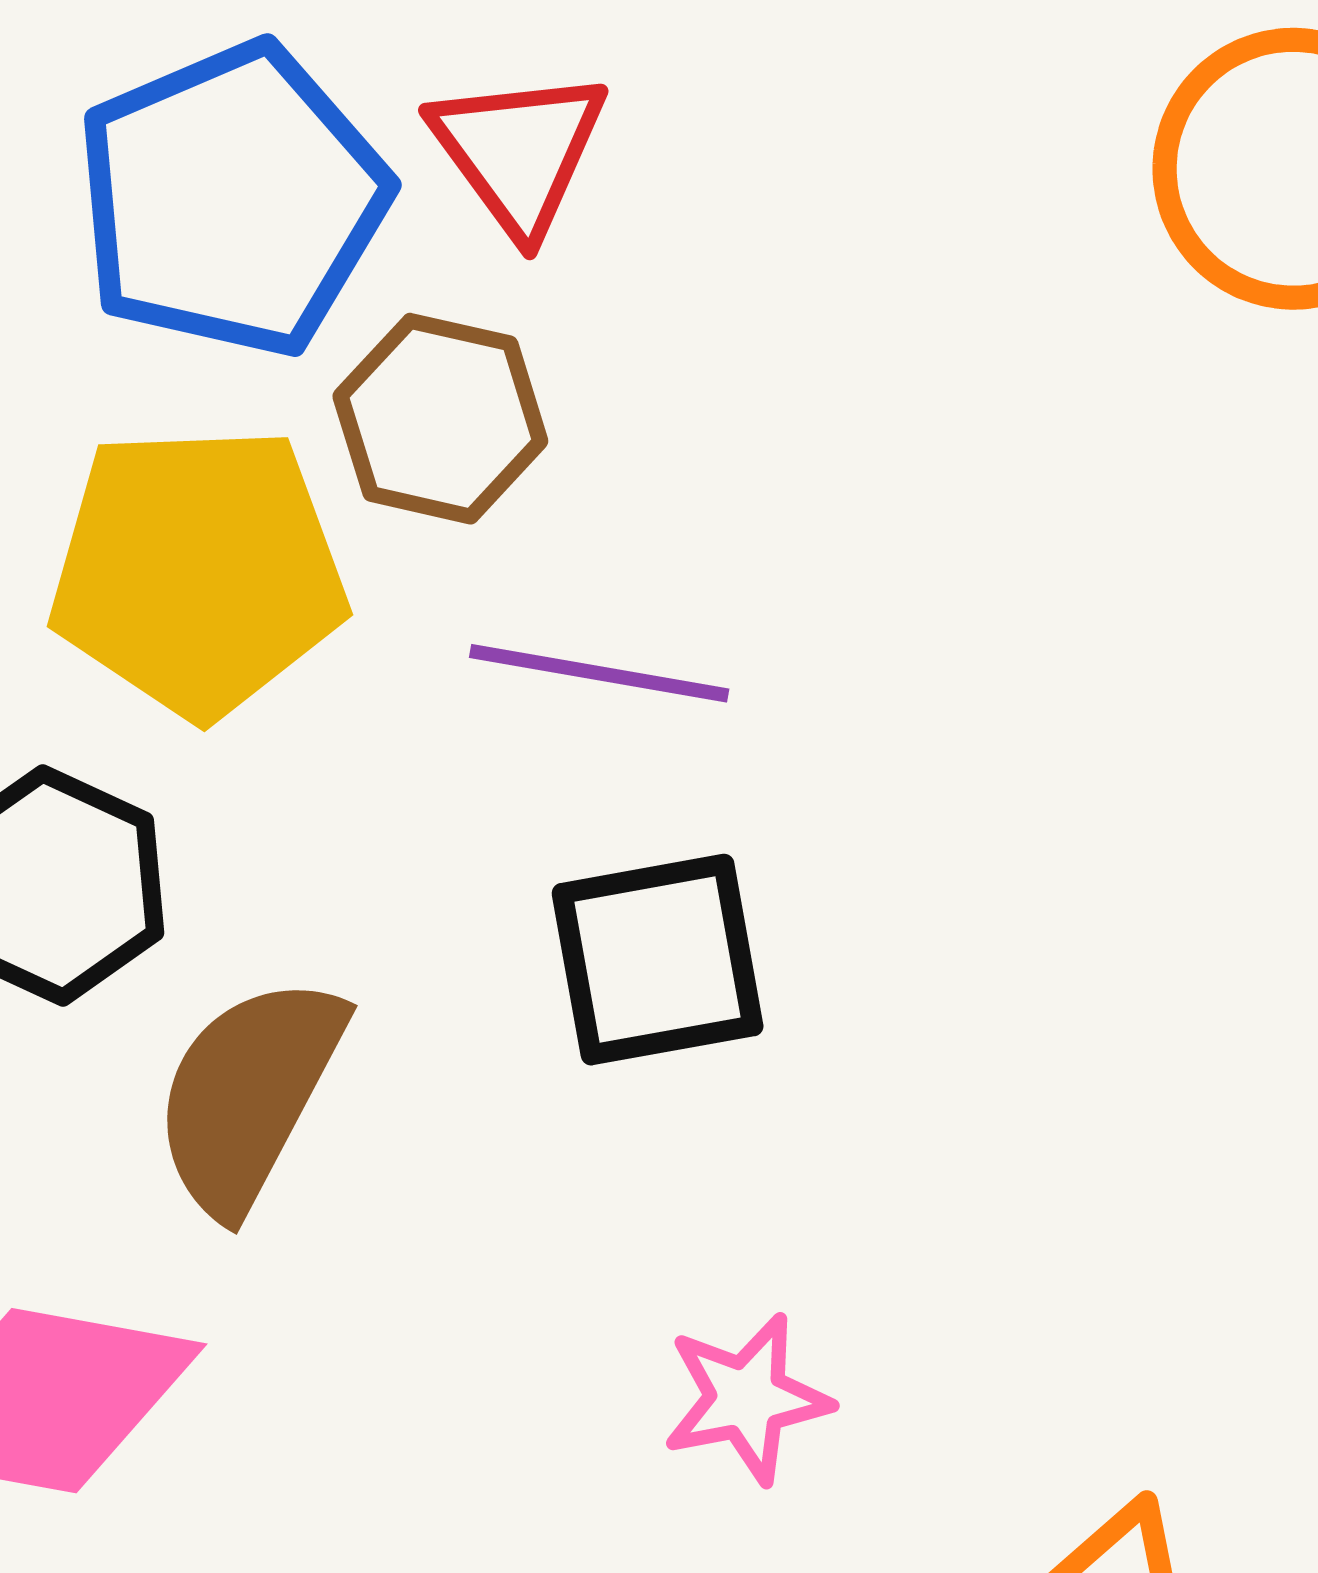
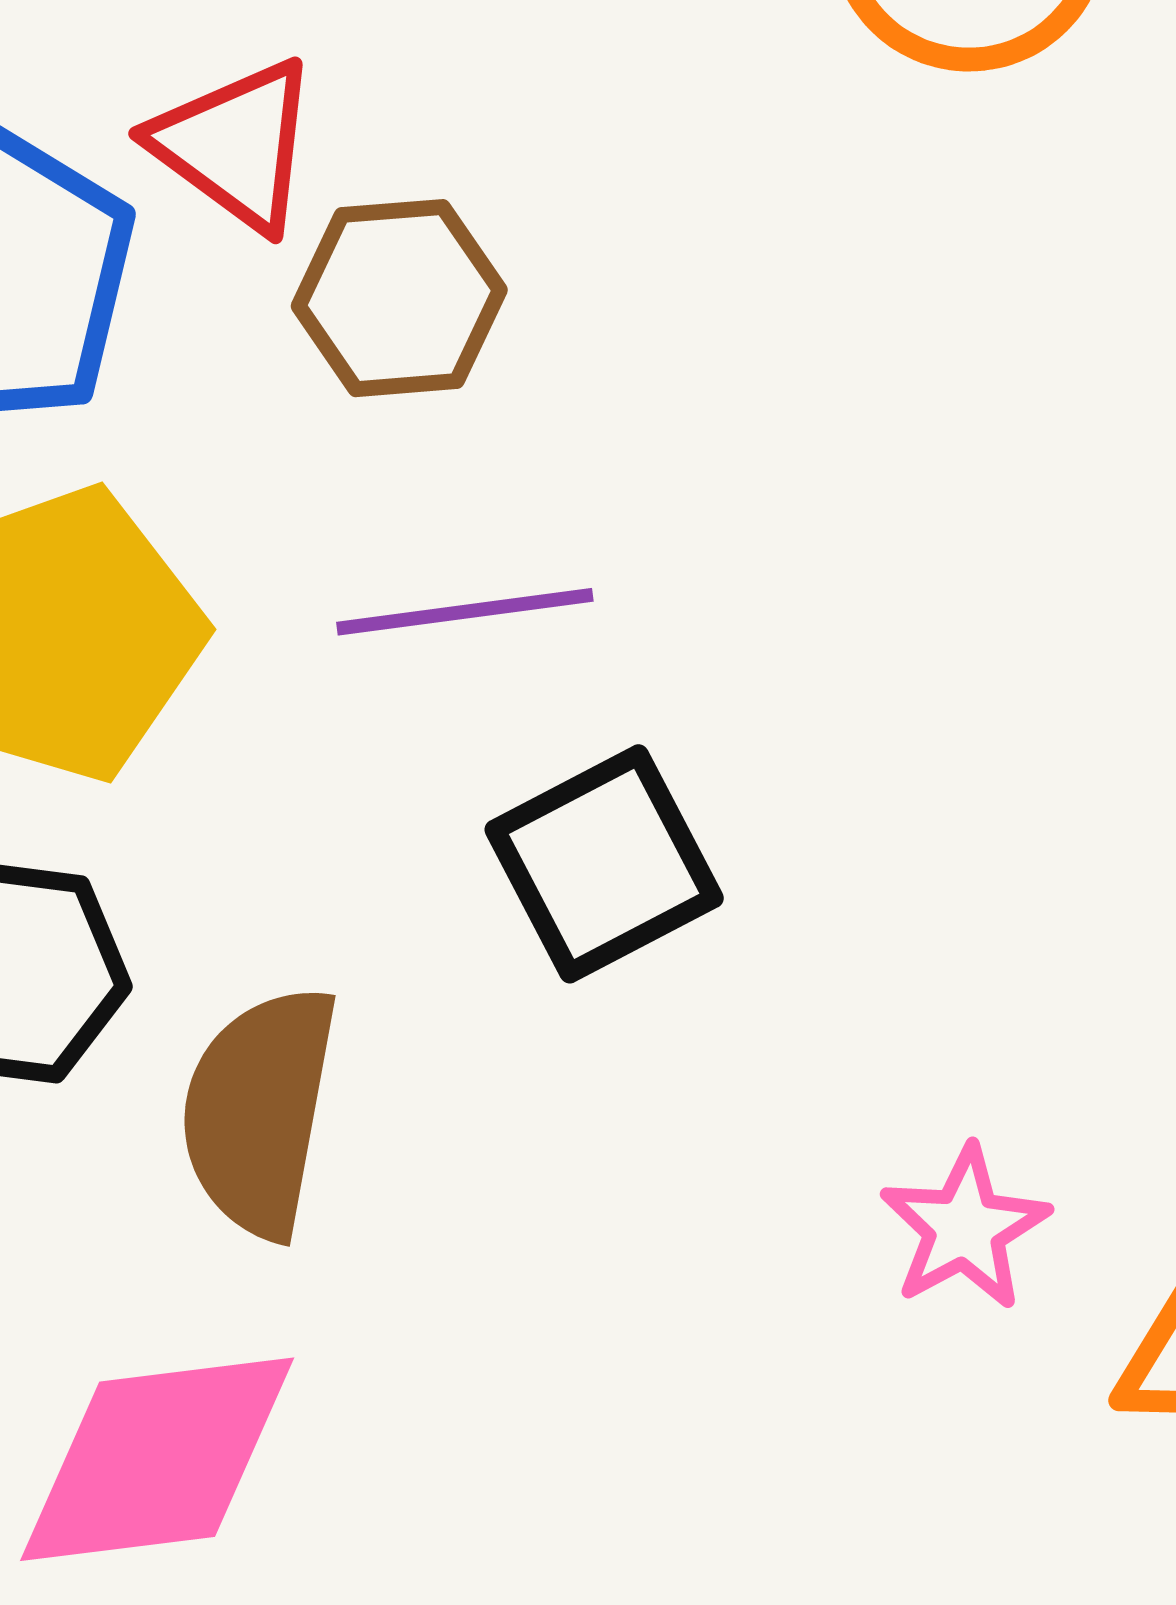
brown hexagon: (440, 419) -> (399, 298), moved
pink star: (747, 1398) -> (965, 1228), moved

